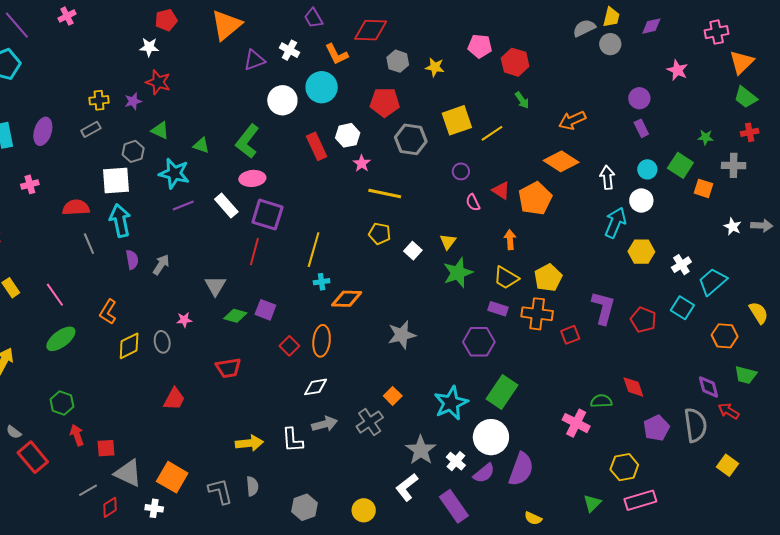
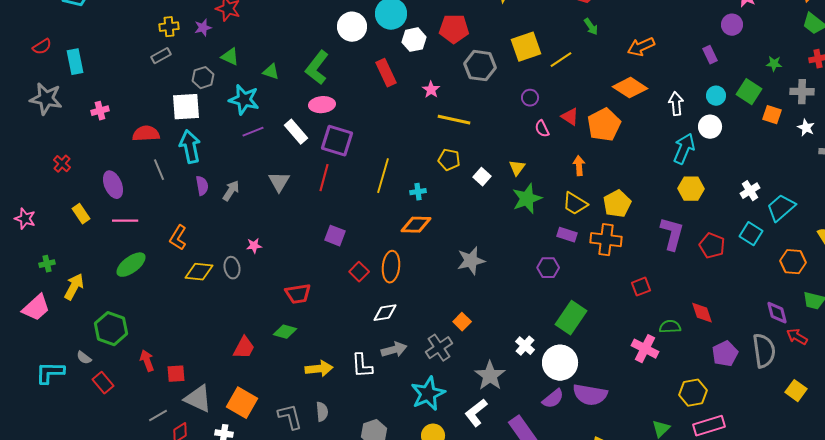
purple circle: (639, 98) -> (732, 25), moved
purple ellipse: (43, 131) -> (113, 185), moved, turned -40
white hexagon: (348, 135) -> (414, 40), moved
white star: (733, 227) -> (806, 128), moved
yellow hexagon: (641, 252) -> (691, 189), moved
cyan cross: (322, 282) -> (418, 192), moved
gray triangle: (215, 286) -> (279, 182), moved
pink line: (55, 295) -> (125, 221), turned -55
green diamond: (235, 316) -> (285, 332), moved
red square: (570, 335) -> (641, 287), moved
purple hexagon: (479, 342) -> (548, 268), size x0.7
yellow diamond: (129, 346) -> (199, 272), turned 32
red trapezoid: (174, 399) -> (244, 348), moved
green hexagon: (62, 403) -> (111, 329), moved, size x1.4
cyan star: (451, 403) -> (428, 394), moved
red rectangle: (33, 457) -> (103, 383), size x0.7
white cross: (456, 461) -> (525, 346), moved
purple semicircle: (521, 469) -> (590, 395), turned 80

